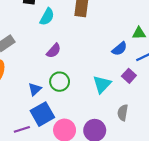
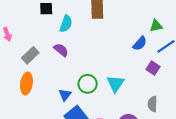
purple semicircle: (54, 51) -> (61, 50), moved, turned -84
cyan triangle: (102, 84) -> (116, 84), moved

